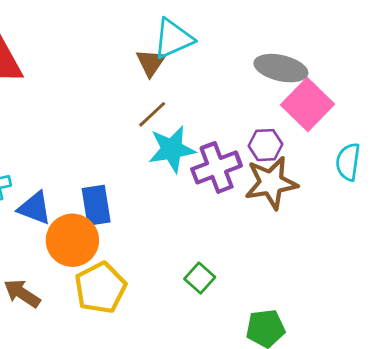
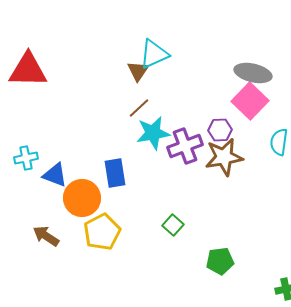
gray ellipse: (281, 68) -> (253, 73), moved
blue rectangle: (96, 205) -> (115, 173), moved

